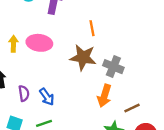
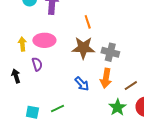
purple semicircle: (24, 93) -> (37, 64), moved
blue arrow: (47, 97) -> (82, 84), moved

